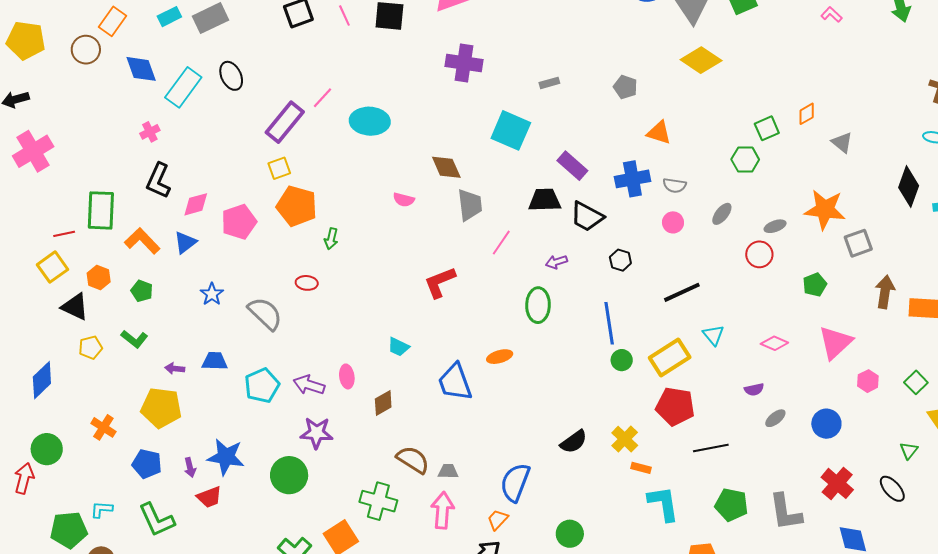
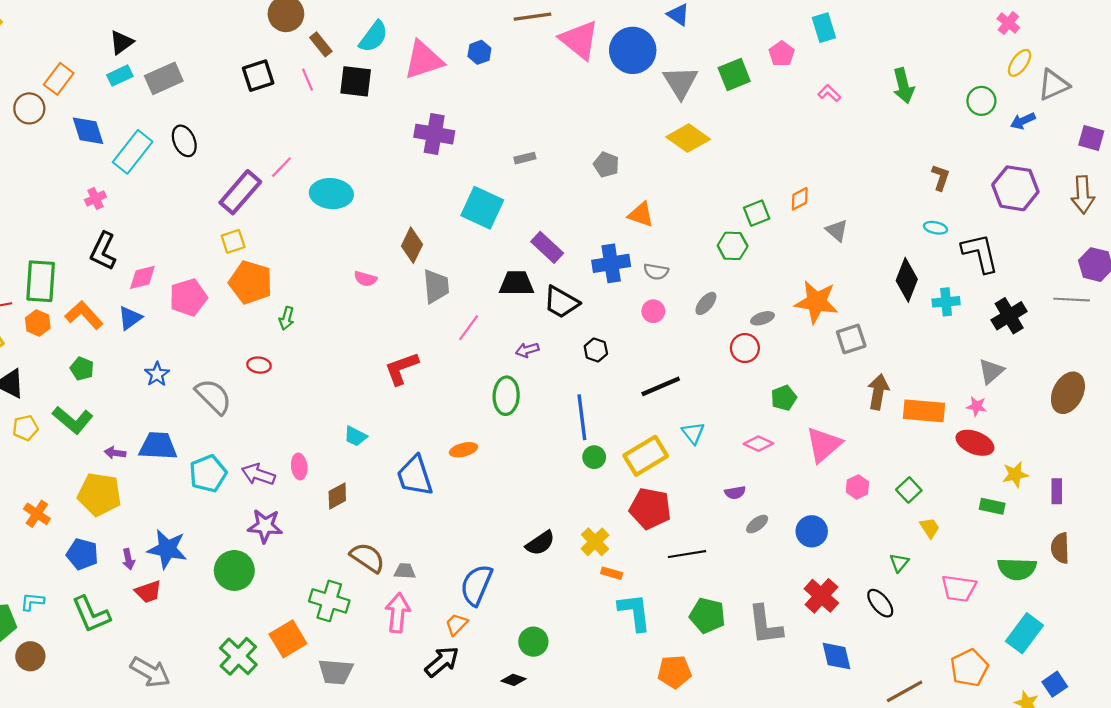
brown diamond: (446, 167) -> (412, 245), turned 48
orange hexagon: (99, 277) -> (38, 323), moved
green pentagon: (815, 285) -> (784, 398), moved
green L-shape: (134, 339) -> (73, 420), size x1.4
blue trapezoid: (215, 361) -> (158, 446), size x1.4

